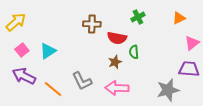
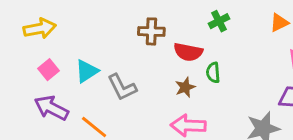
yellow arrow: (16, 22) -> (40, 28), turned 30
gray L-shape: (82, 81) -> (122, 87), moved

